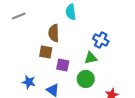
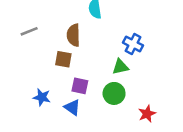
gray line: (19, 16) -> (29, 31), moved
purple square: (63, 65) -> (80, 86), moved

